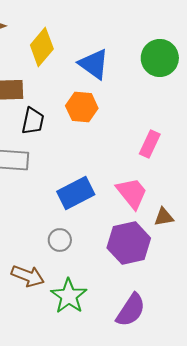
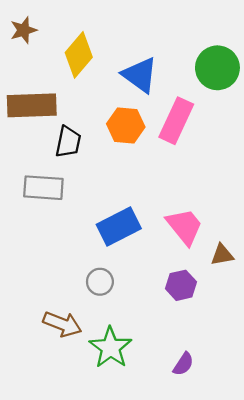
pink rectangle: (150, 144) -> (176, 121), moved, size x1.4
purple hexagon: (129, 243) -> (181, 285), size x0.6
purple semicircle: (131, 310) -> (183, 364), size x0.6

